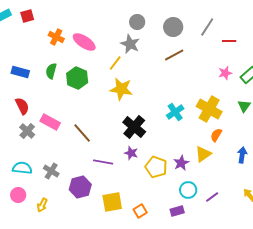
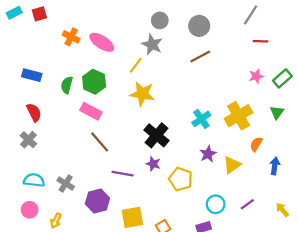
gray line: (207, 27) -> (251, 15), moved
green semicircle: (51, 71) -> (67, 85), moved
yellow cross: (209, 109) -> (239, 116), turned 30
pink rectangle: (50, 122) -> (91, 111), moved
gray cross: (27, 131) -> (28, 140), moved
orange semicircle: (216, 135) -> (256, 144), moved
purple star: (181, 163) -> (208, 154), moved
purple line: (212, 197) -> (247, 204), moved

